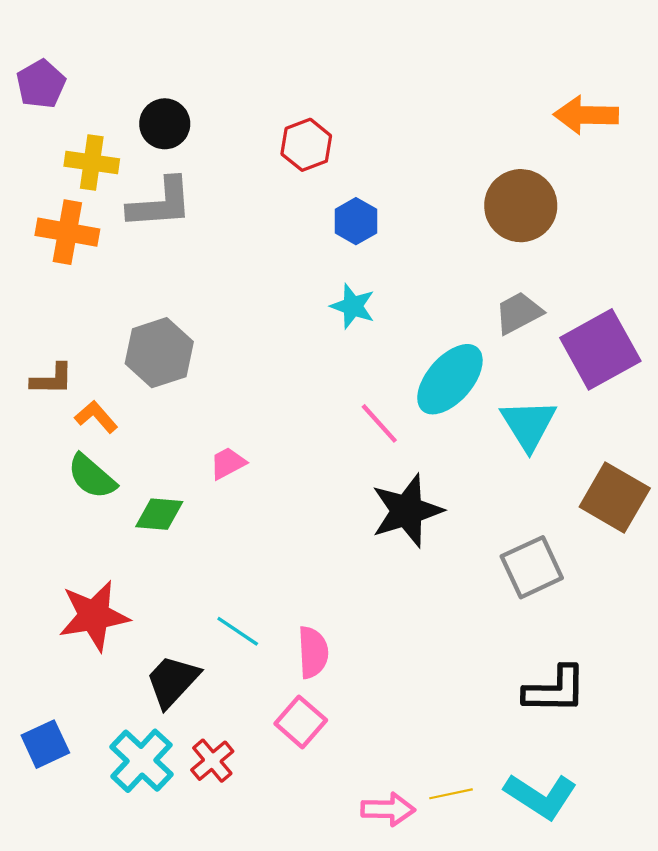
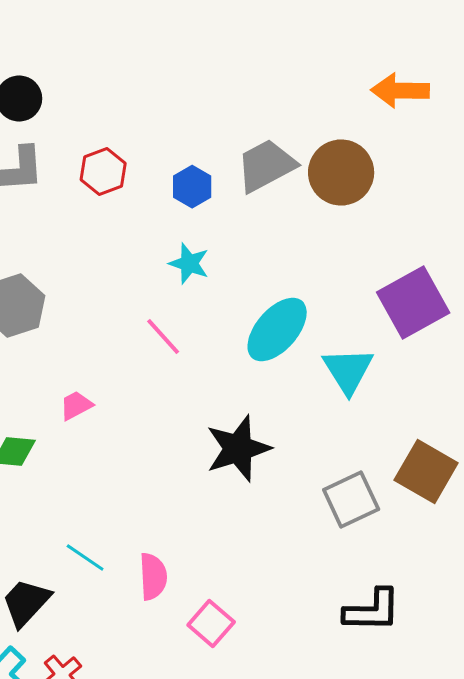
red hexagon: (306, 145) -> (103, 172), moved
gray trapezoid: (519, 313) -> (266, 166), moved, size x1.4
pink line: (379, 423) -> (163, 336), moved
brown square: (615, 498) -> (426, 472), moved
pink square: (301, 722) -> (211, 624), moved

